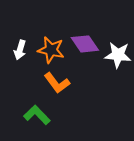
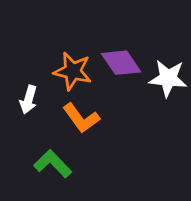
white arrow: (20, 50) -> (28, 100), moved

